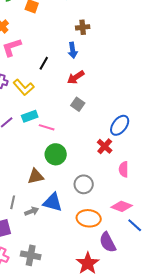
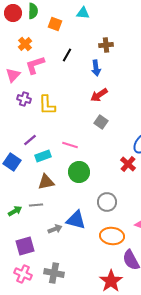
black line: (44, 63) -> (67, 55), moved
yellow L-shape: (24, 87) -> (47, 105), turned 40
cyan rectangle: (30, 116) -> (43, 156), moved
brown triangle: (36, 176) -> (46, 182), moved
gray line: (13, 202) -> (36, 205), moved, turned 72

